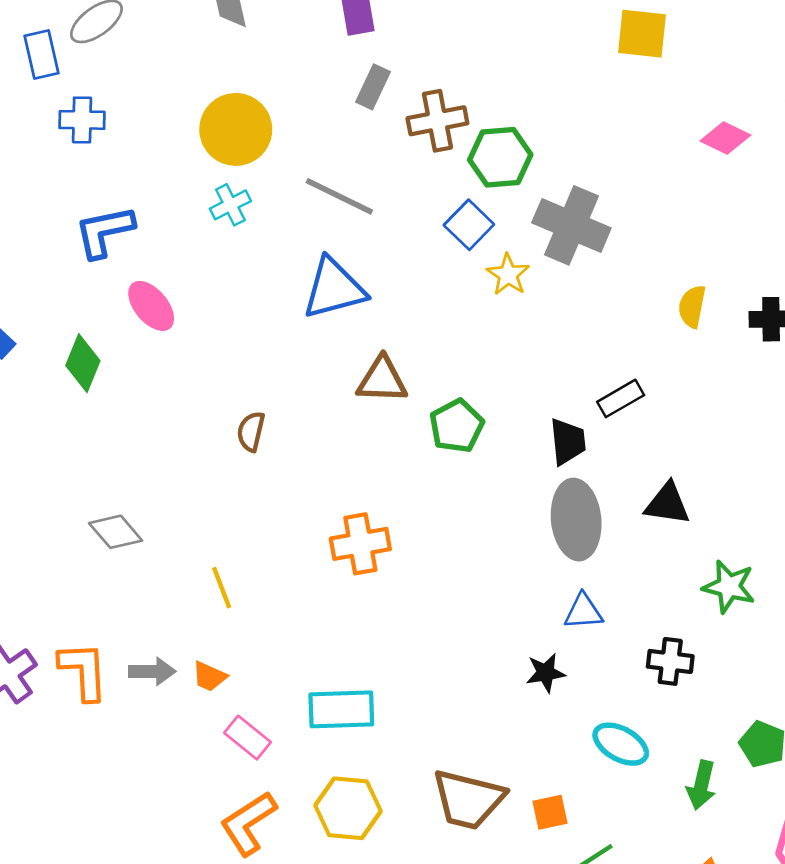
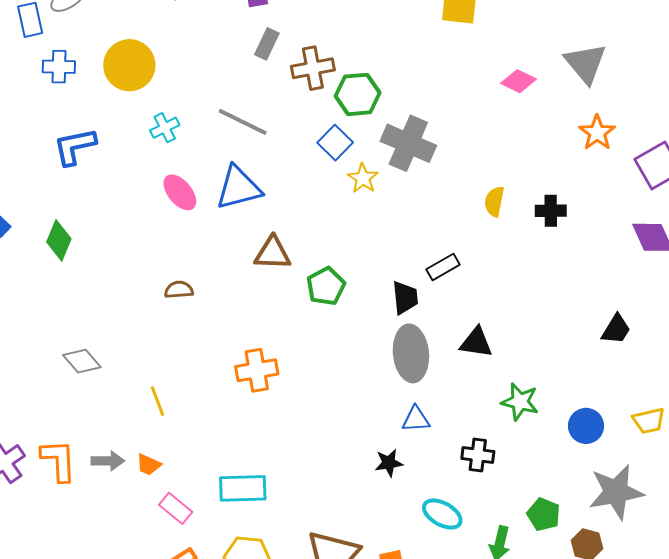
yellow circle: (236, 129) -> (129, 65), moved
pink ellipse: (151, 306) -> (180, 192), moved
brown semicircle: (251, 431) -> (179, 290), turned 72

